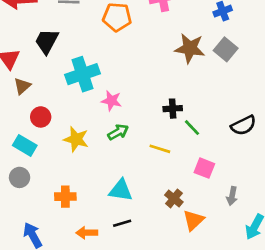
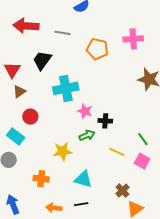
black cross: (173, 109) -> (105, 121), moved
yellow star: (76, 139) -> (63, 151), moved, turned -30
pink square: (204, 168) -> (142, 161), moved

